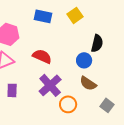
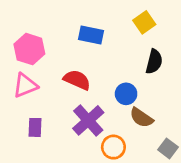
yellow square: (75, 15) -> (144, 22), moved
blue rectangle: (43, 16) -> (91, 35), moved
blue circle: (84, 60) -> (126, 94), moved

